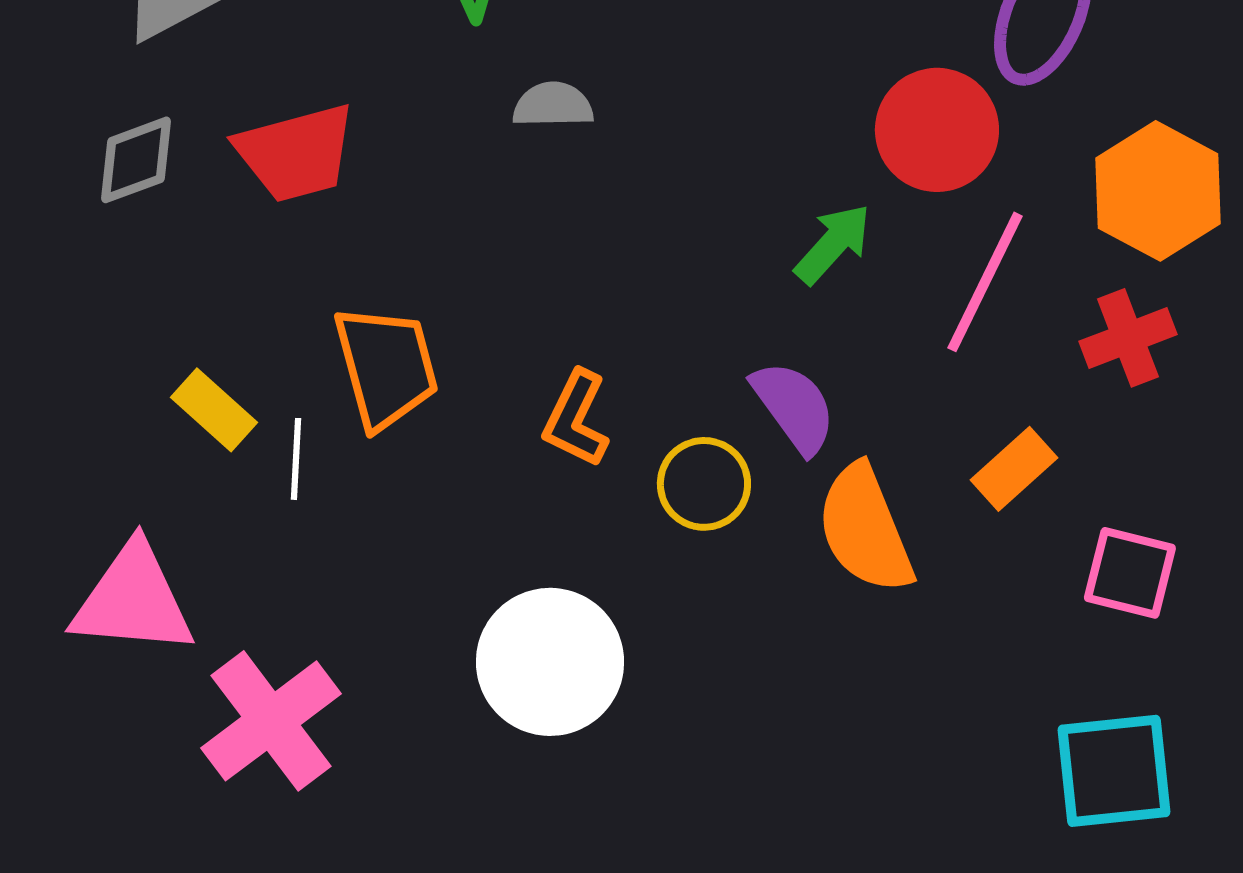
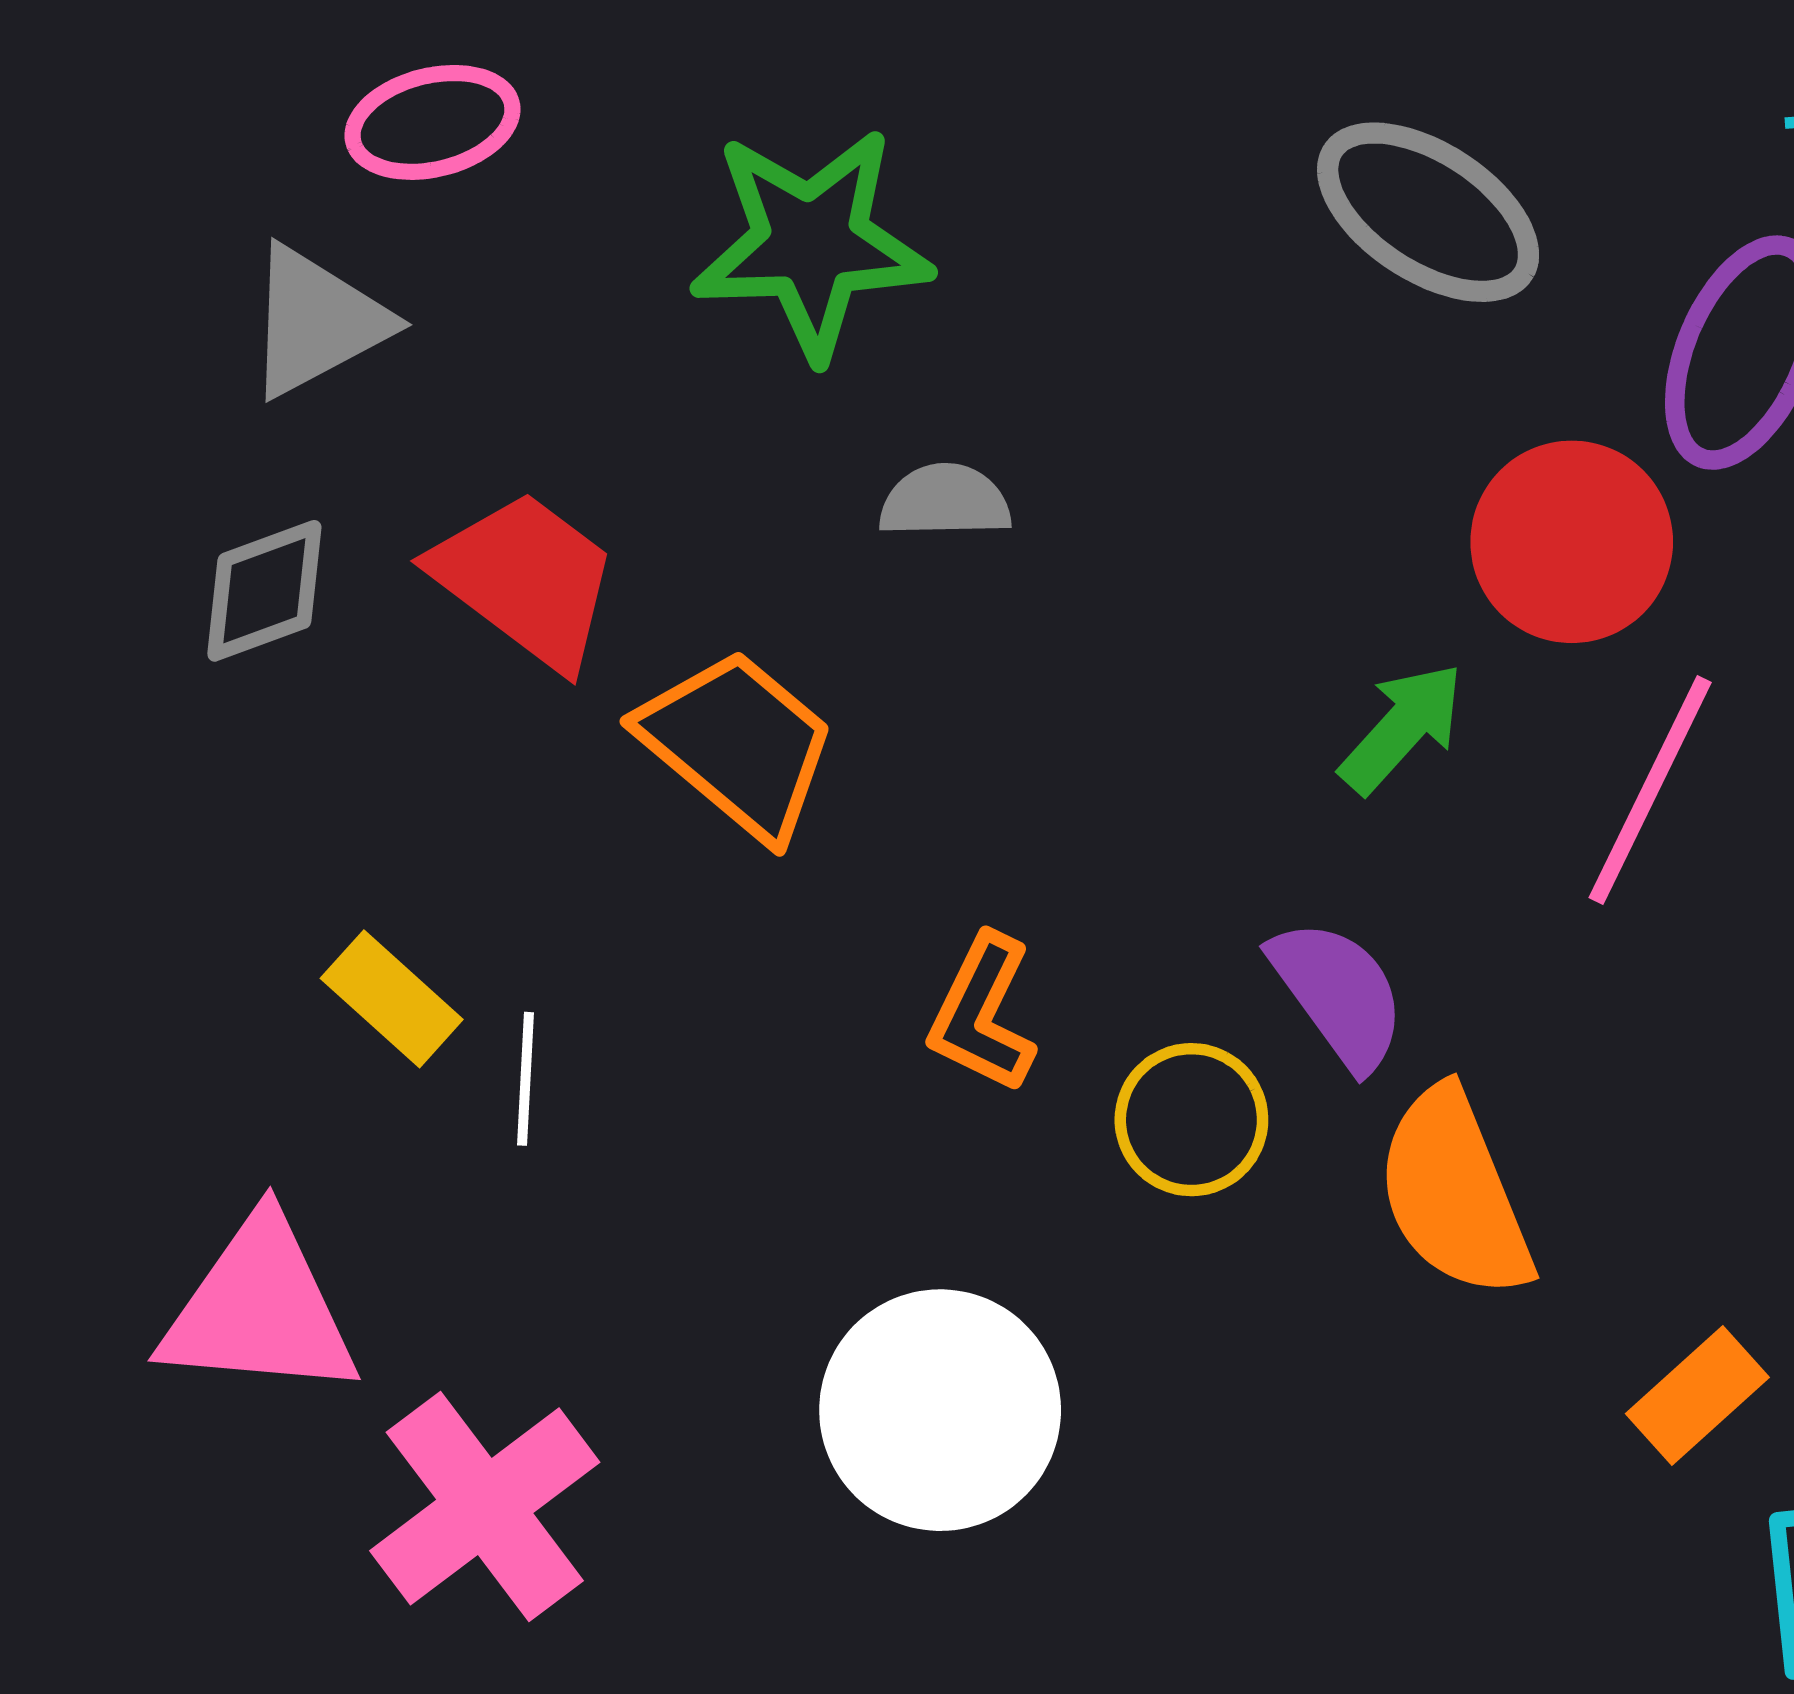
red trapezoid: (296, 153) -> (526, 579), turned -128
orange trapezoid: (386, 367) -> (738, 744), moved, turned -35
orange rectangle: (1014, 469) -> (1697, 1395), moved

